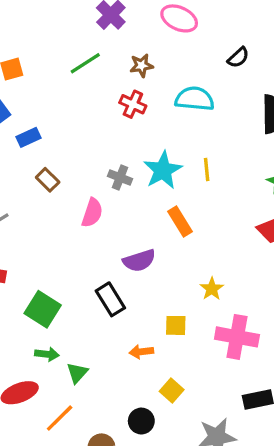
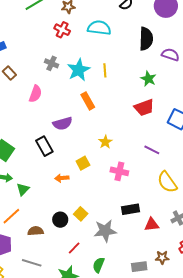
gray cross: (120, 178) -> (52, 63), moved
yellow square: (176, 325) -> (83, 163), turned -32
pink cross: (237, 337) -> (119, 171), size x0.7
yellow square: (172, 390) -> (81, 214), moved

